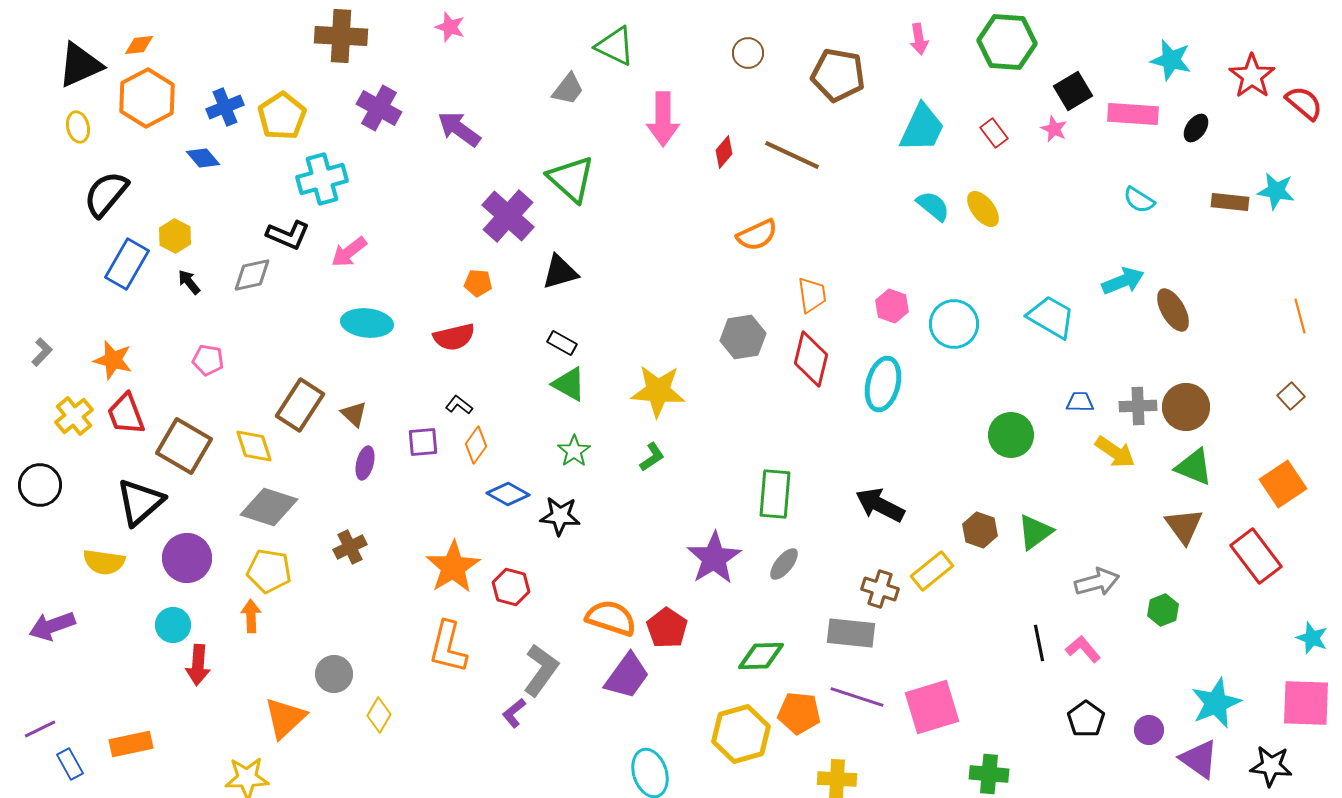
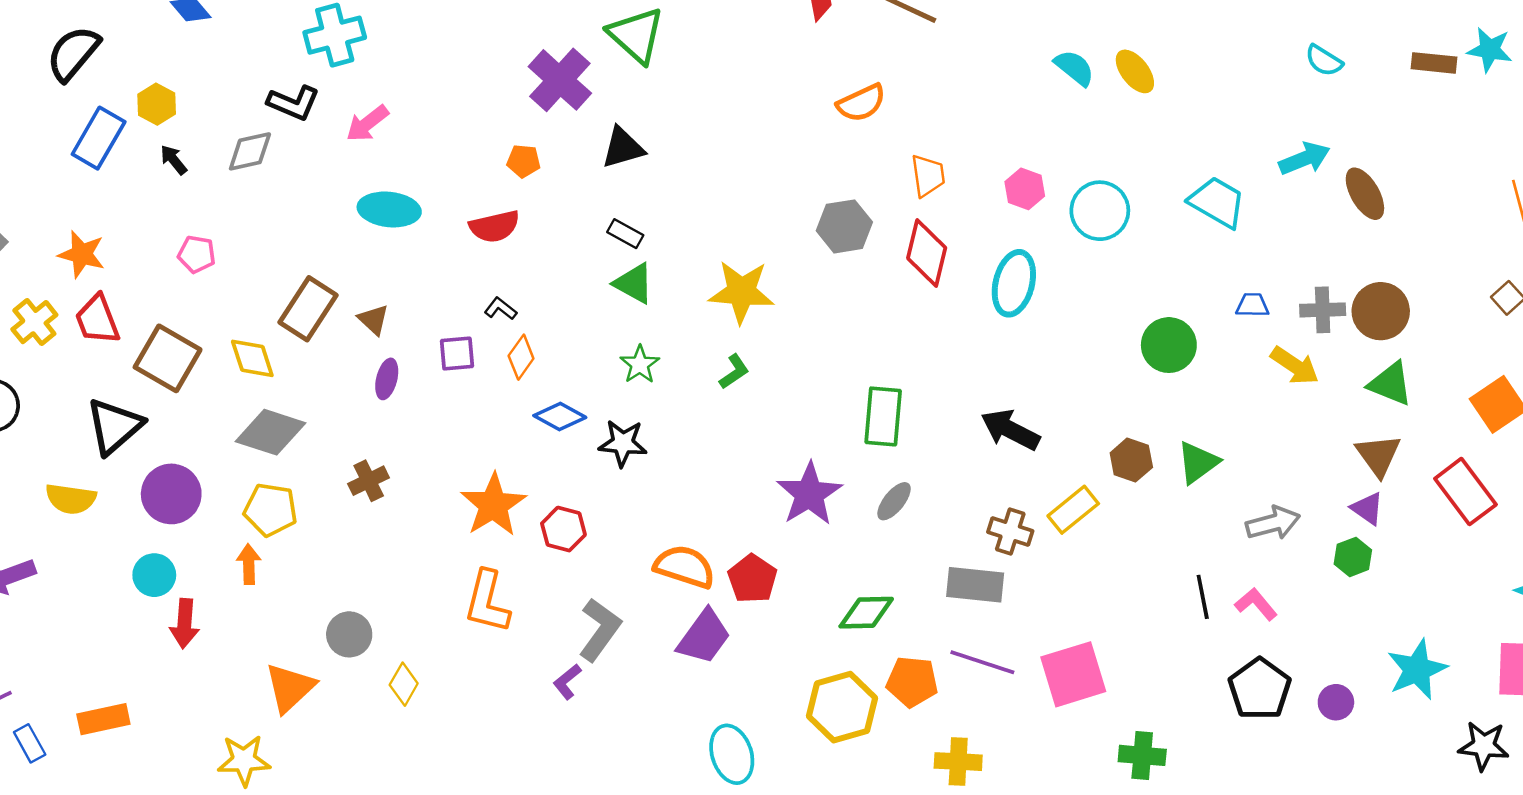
black pentagon: (1086, 719) -> (1260, 689), size x1.4
purple triangle: (1199, 759) -> (1367, 508), moved, size x0.7

